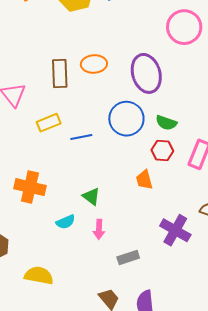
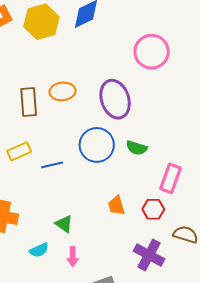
red hexagon: (162, 150) -> (153, 209), moved

